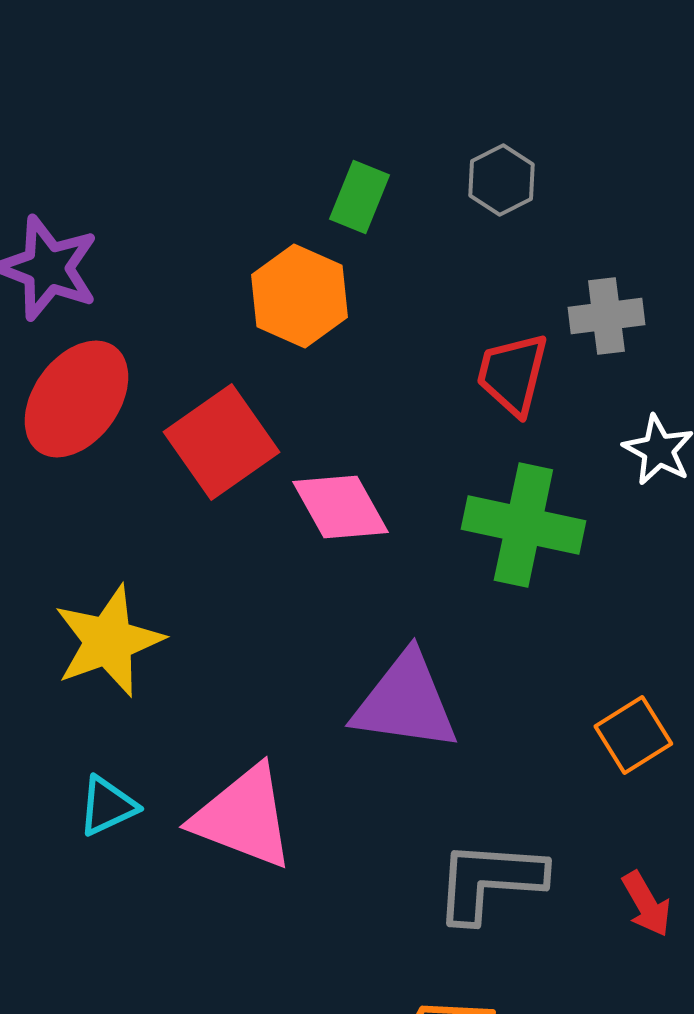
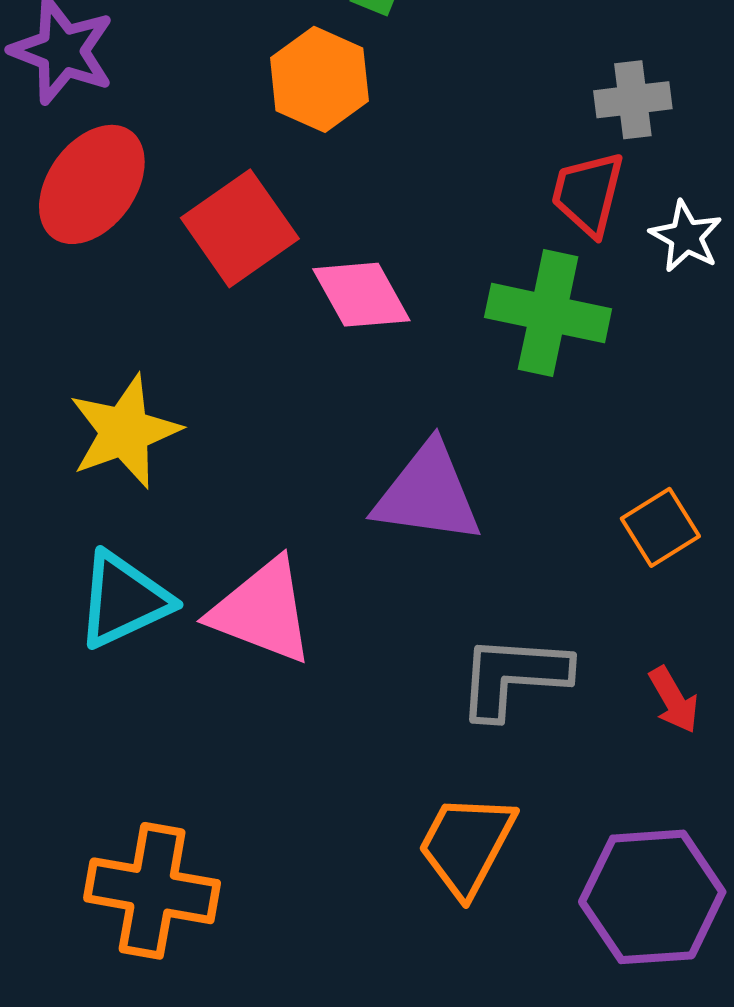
red trapezoid: (512, 374) -> (588, 194), moved
cyan triangle: (107, 806) -> (124, 600), size x1.6

